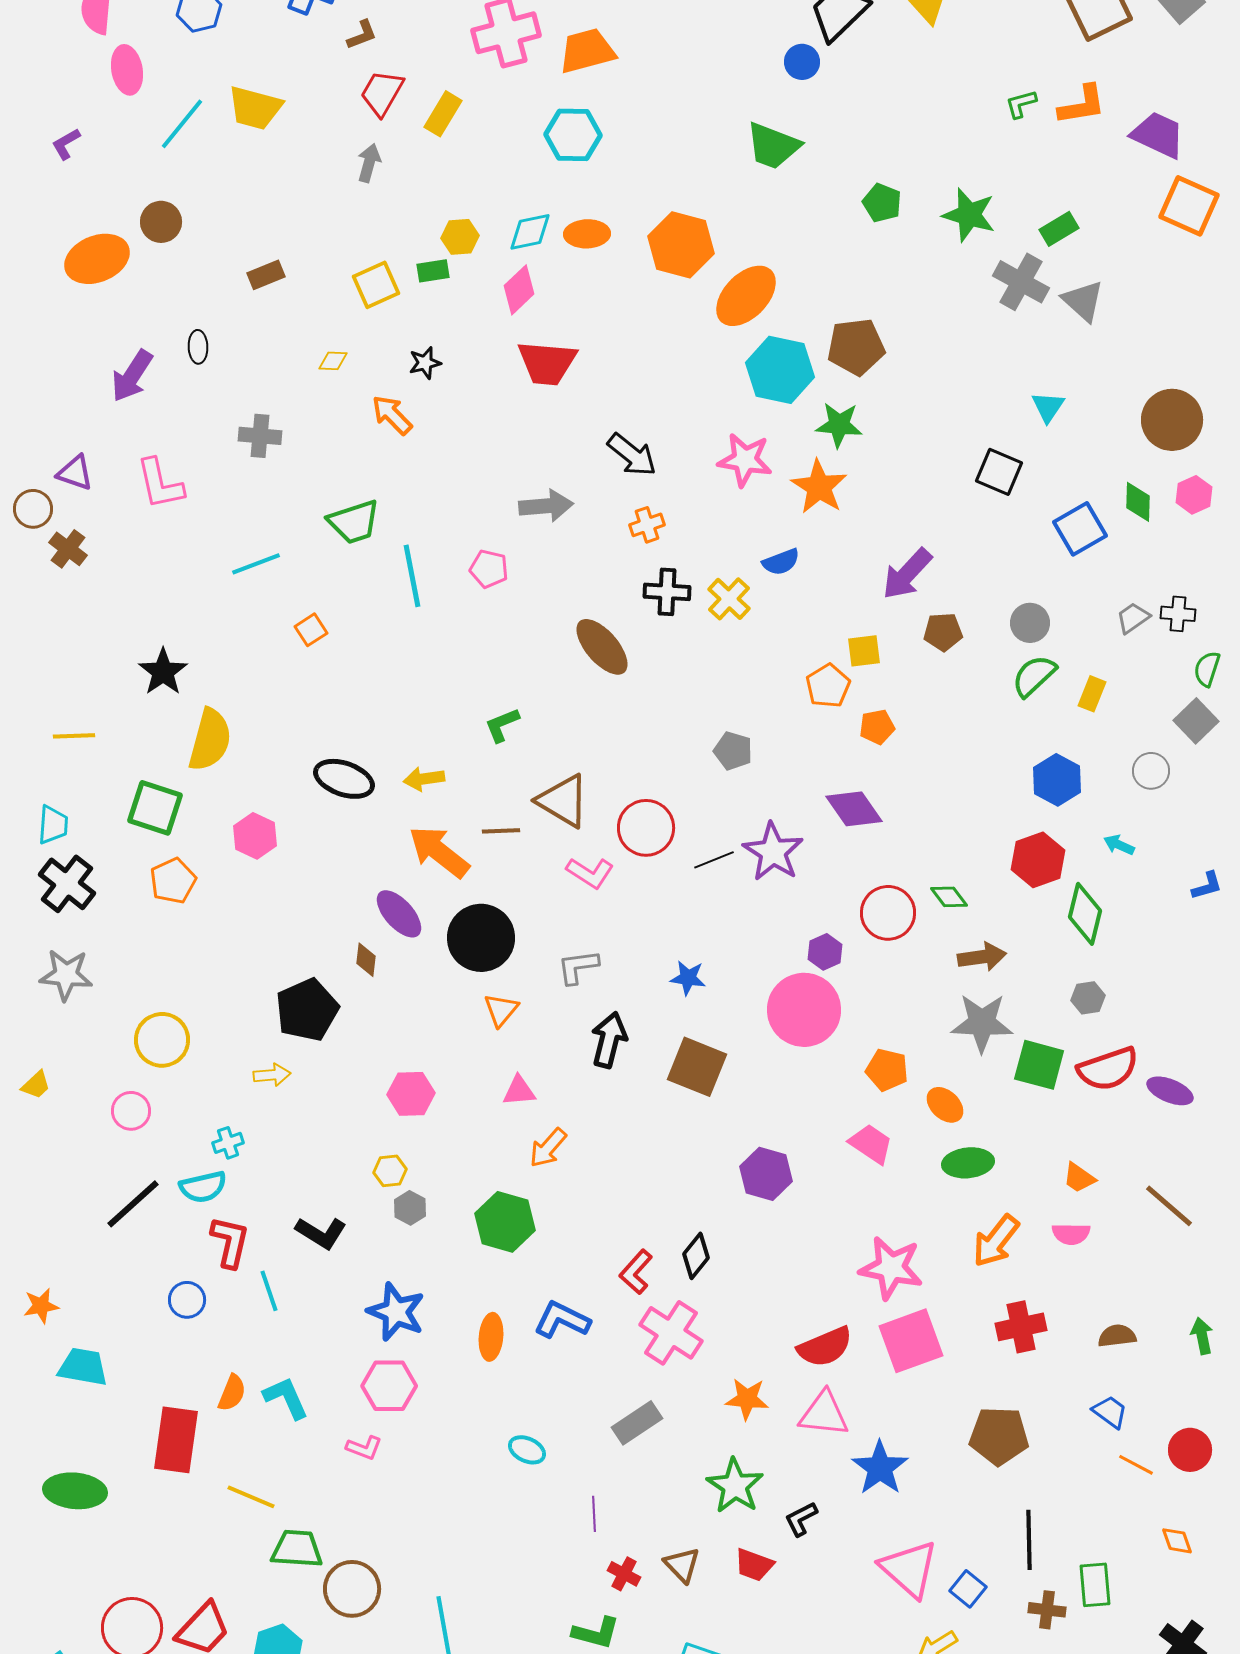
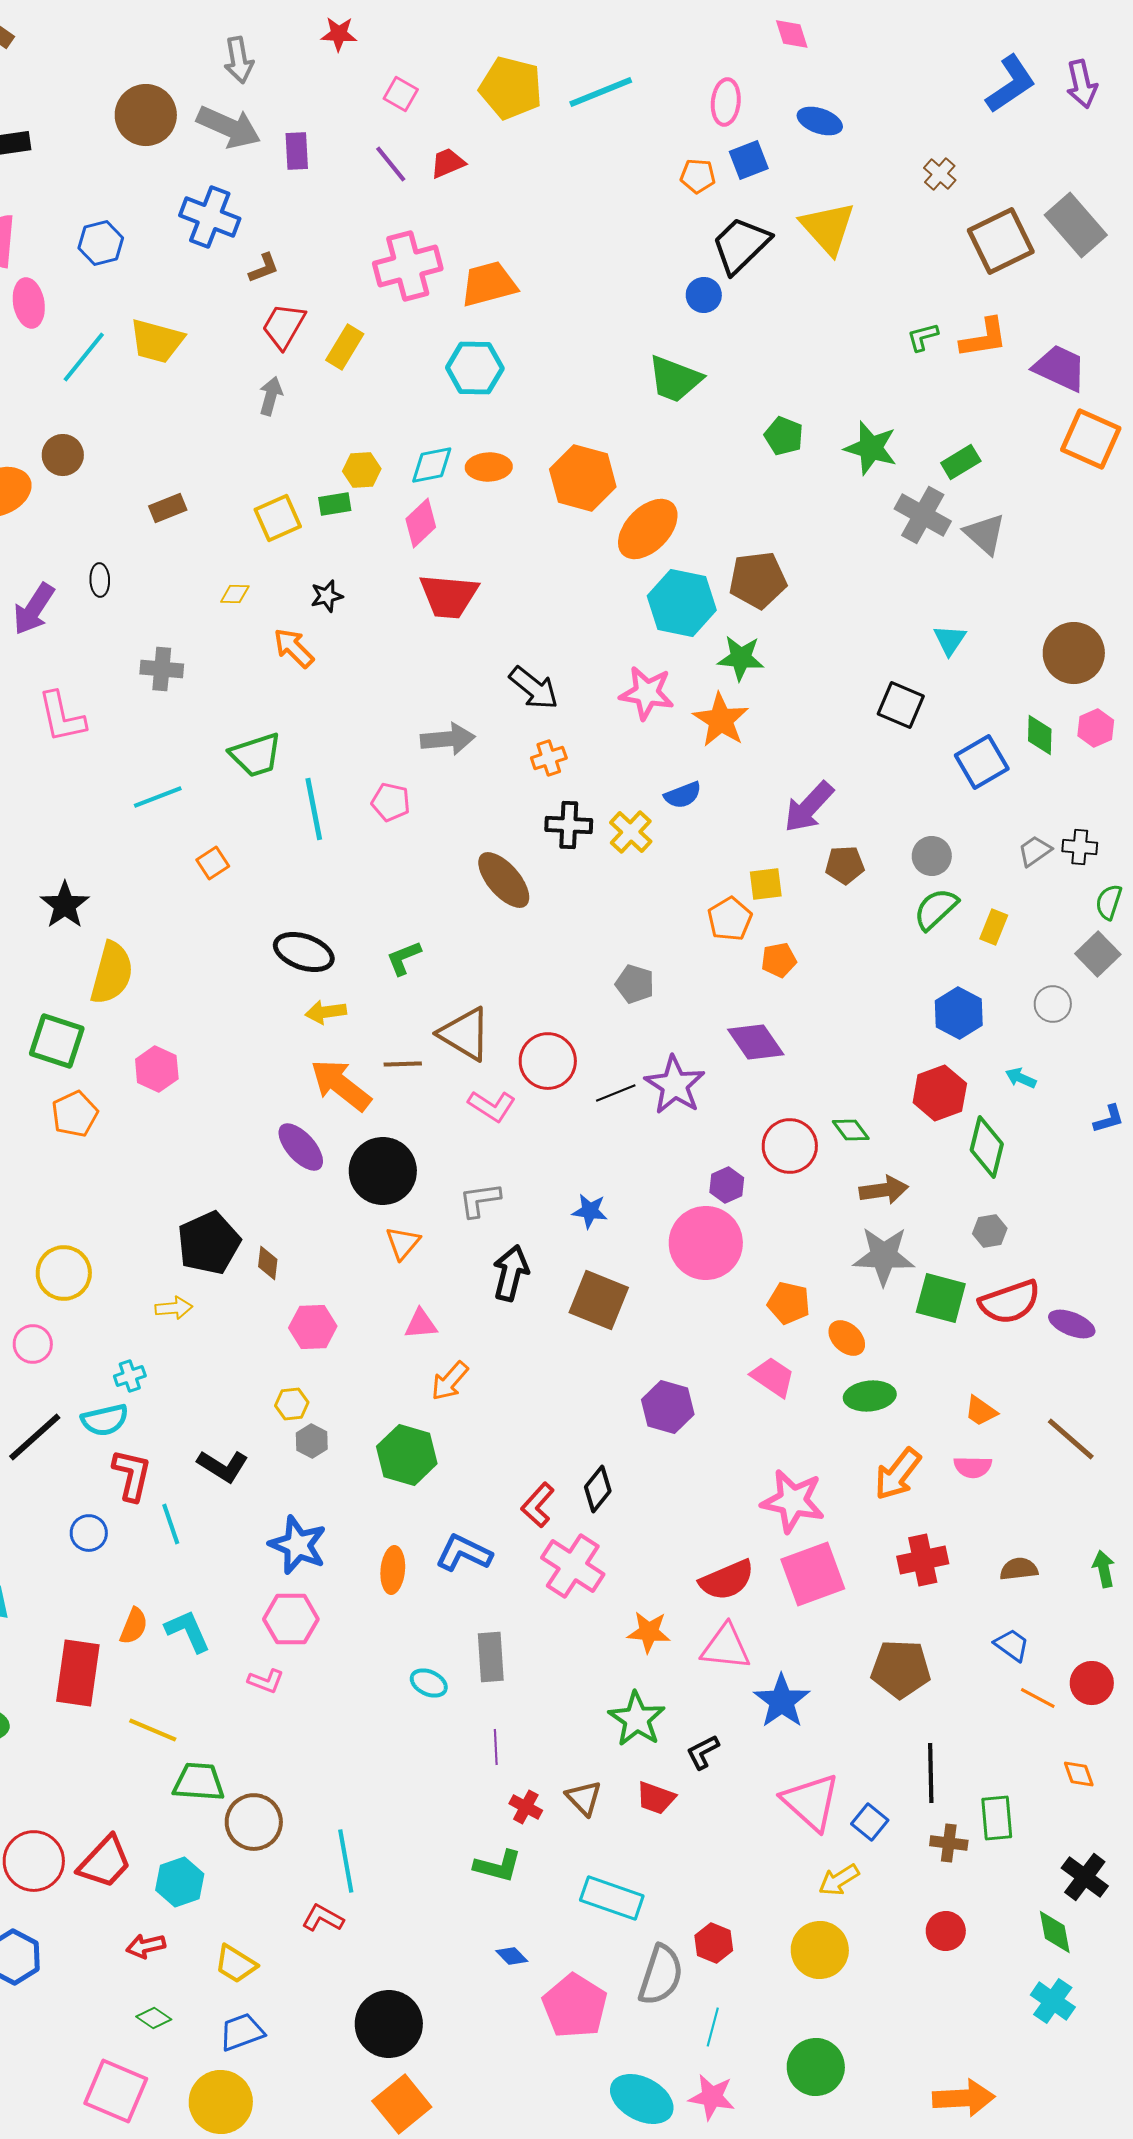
black ellipse: (344, 779) -> (304, 952), moved
brown diamond: (366, 960) -> (268, 1263), moved
gray rectangle: (637, 1423) -> (491, 1657), moved, turned -60

